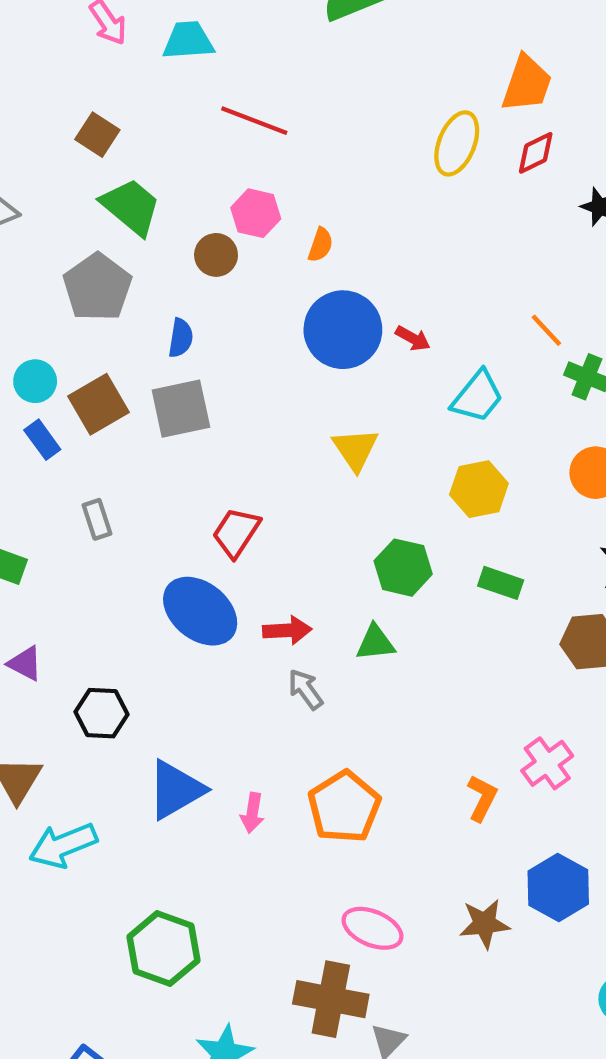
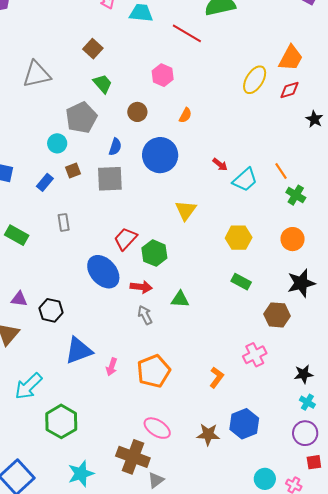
red line: (254, 121) -> (187, 33), moved
green trapezoid: (131, 207) -> (103, 84), size x0.7
pink hexagon: (256, 213) -> (163, 75), moved
blue circle: (343, 330) -> (160, 155), moved
cyan circle: (35, 381) -> (57, 143), moved
cyan trapezoid: (477, 397) -> (245, 180), moved
brown square: (98, 404) -> (73, 171), size x0.6
blue rectangle: (42, 440) -> (45, 182), turned 66
green hexagon: (403, 568) -> (154, 253), moved
purple triangle: (25, 663) -> (19, 299), moved, turned -30
pink cross: (547, 763) -> (255, 355), moved
cyan arrow: (63, 845) -> (28, 386), moved, turned -32

